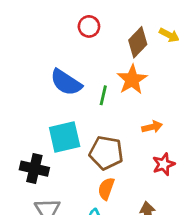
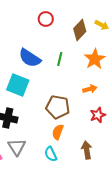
orange star: (132, 80) -> (95, 59), moved
green line: (103, 95) -> (60, 59), moved
cyan square: (65, 137) -> (18, 85), moved, turned 35

